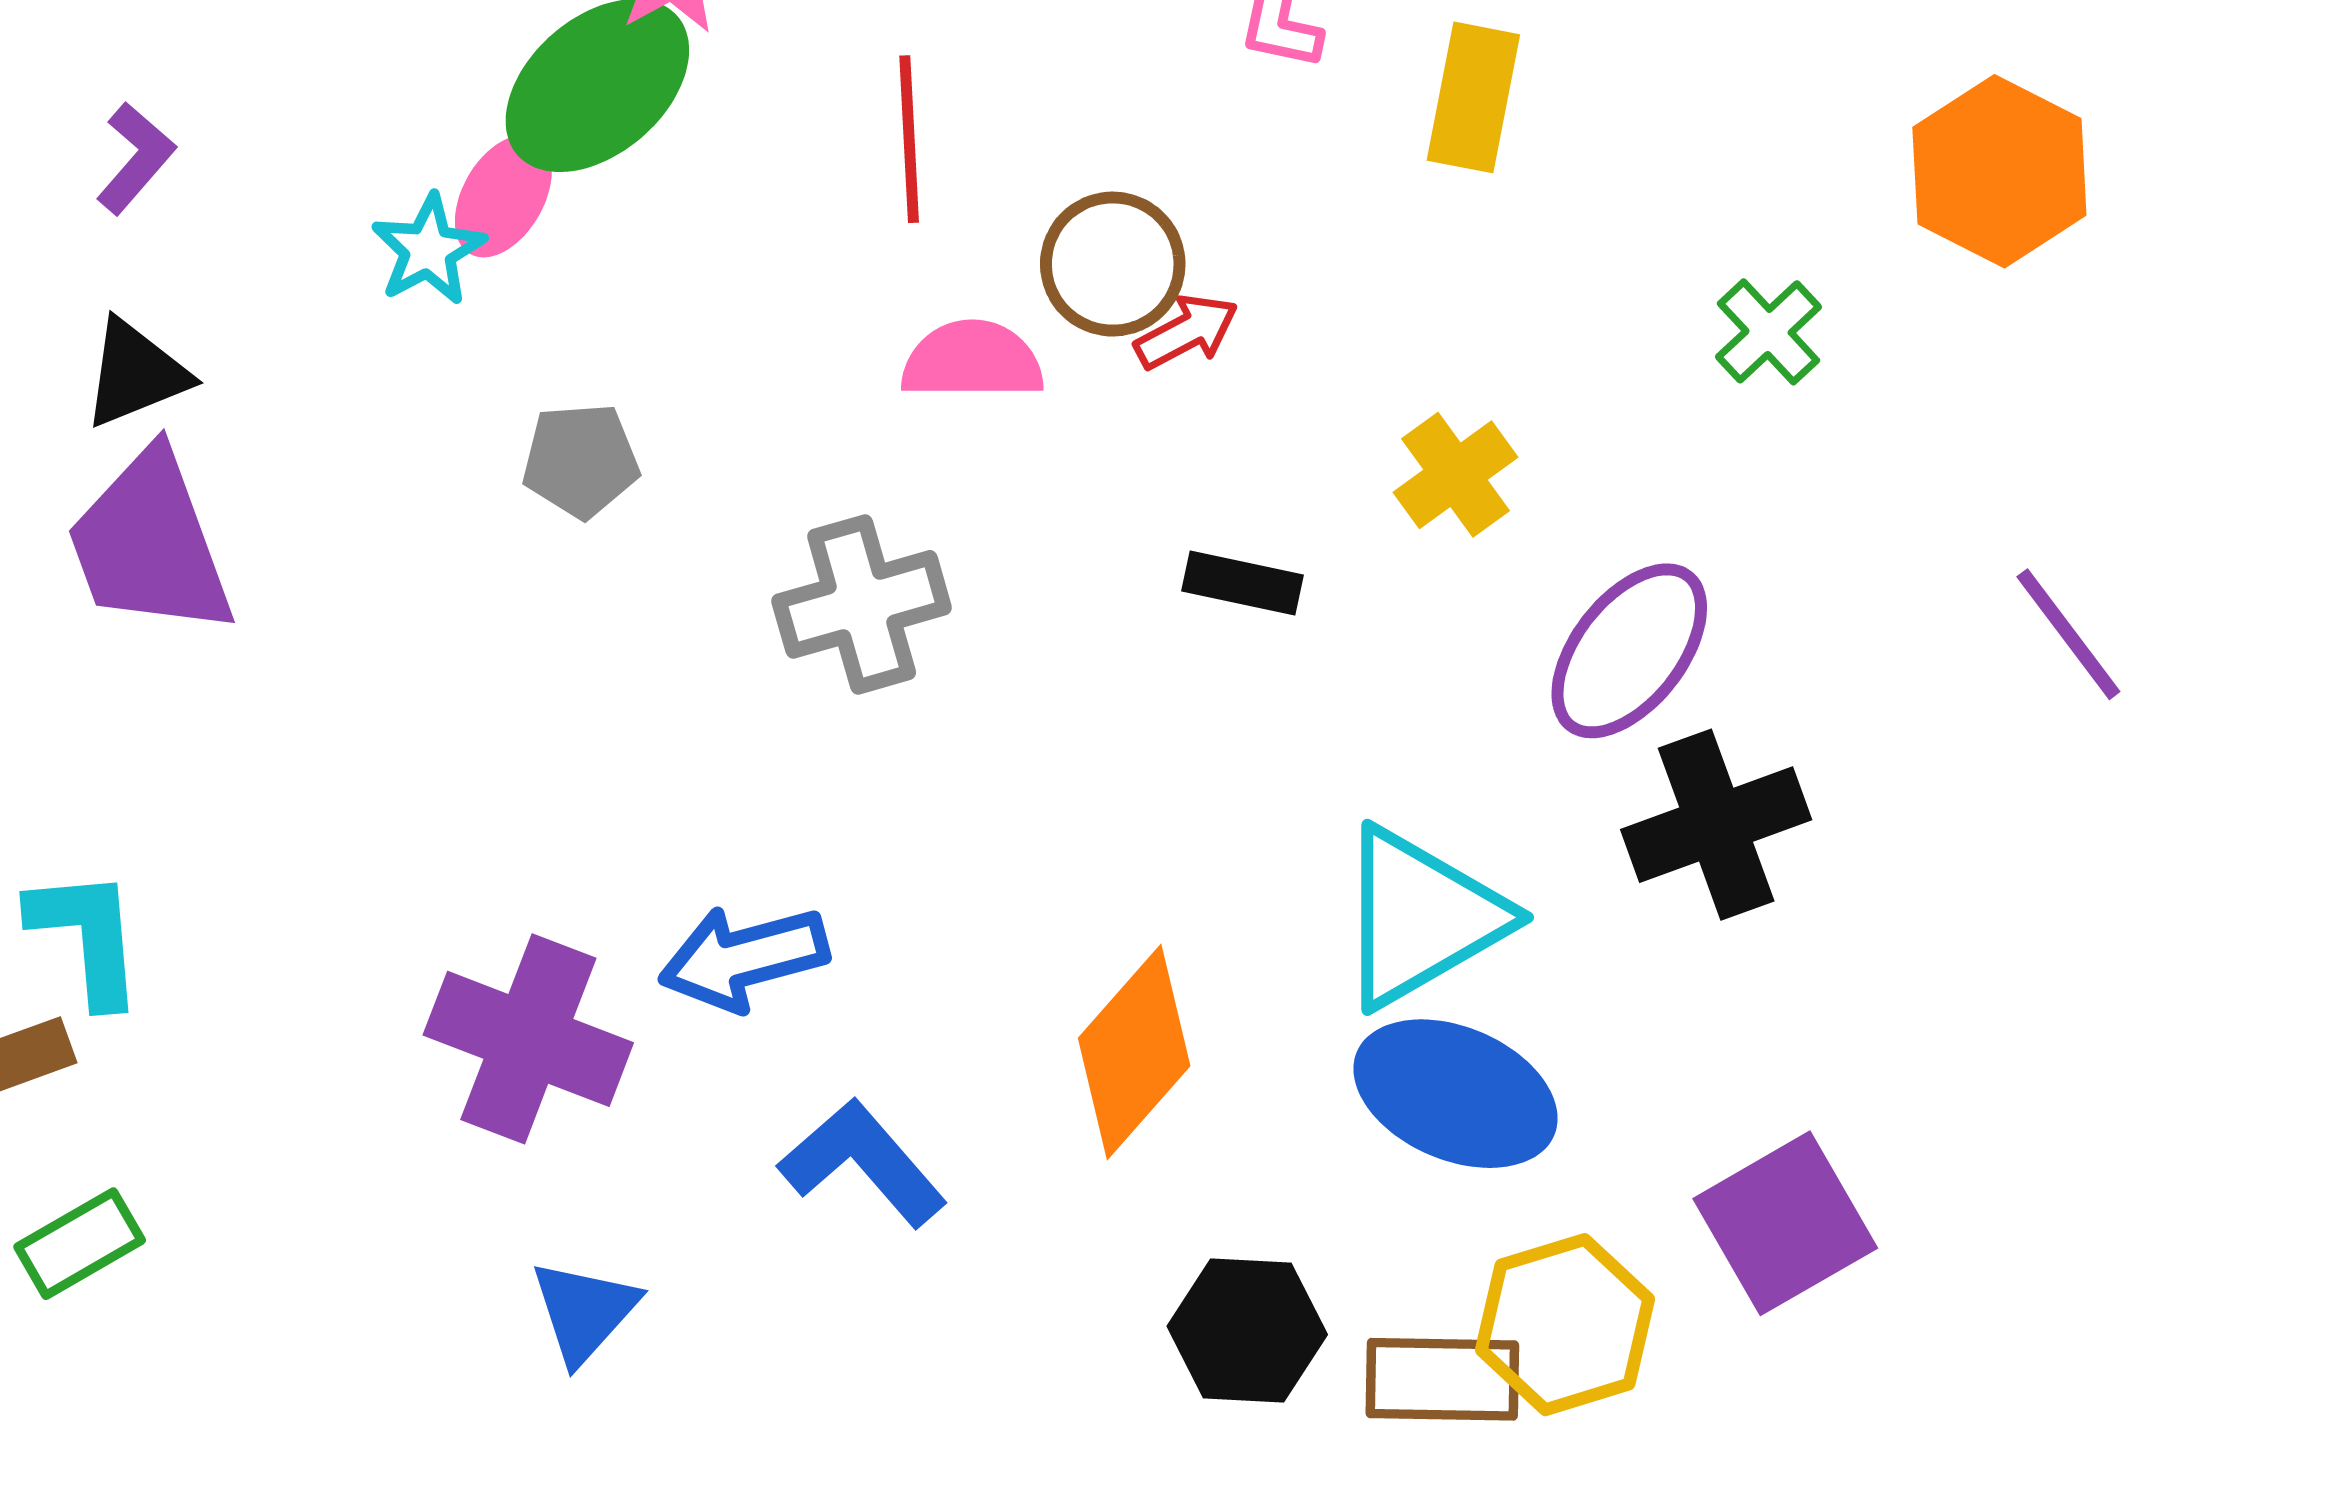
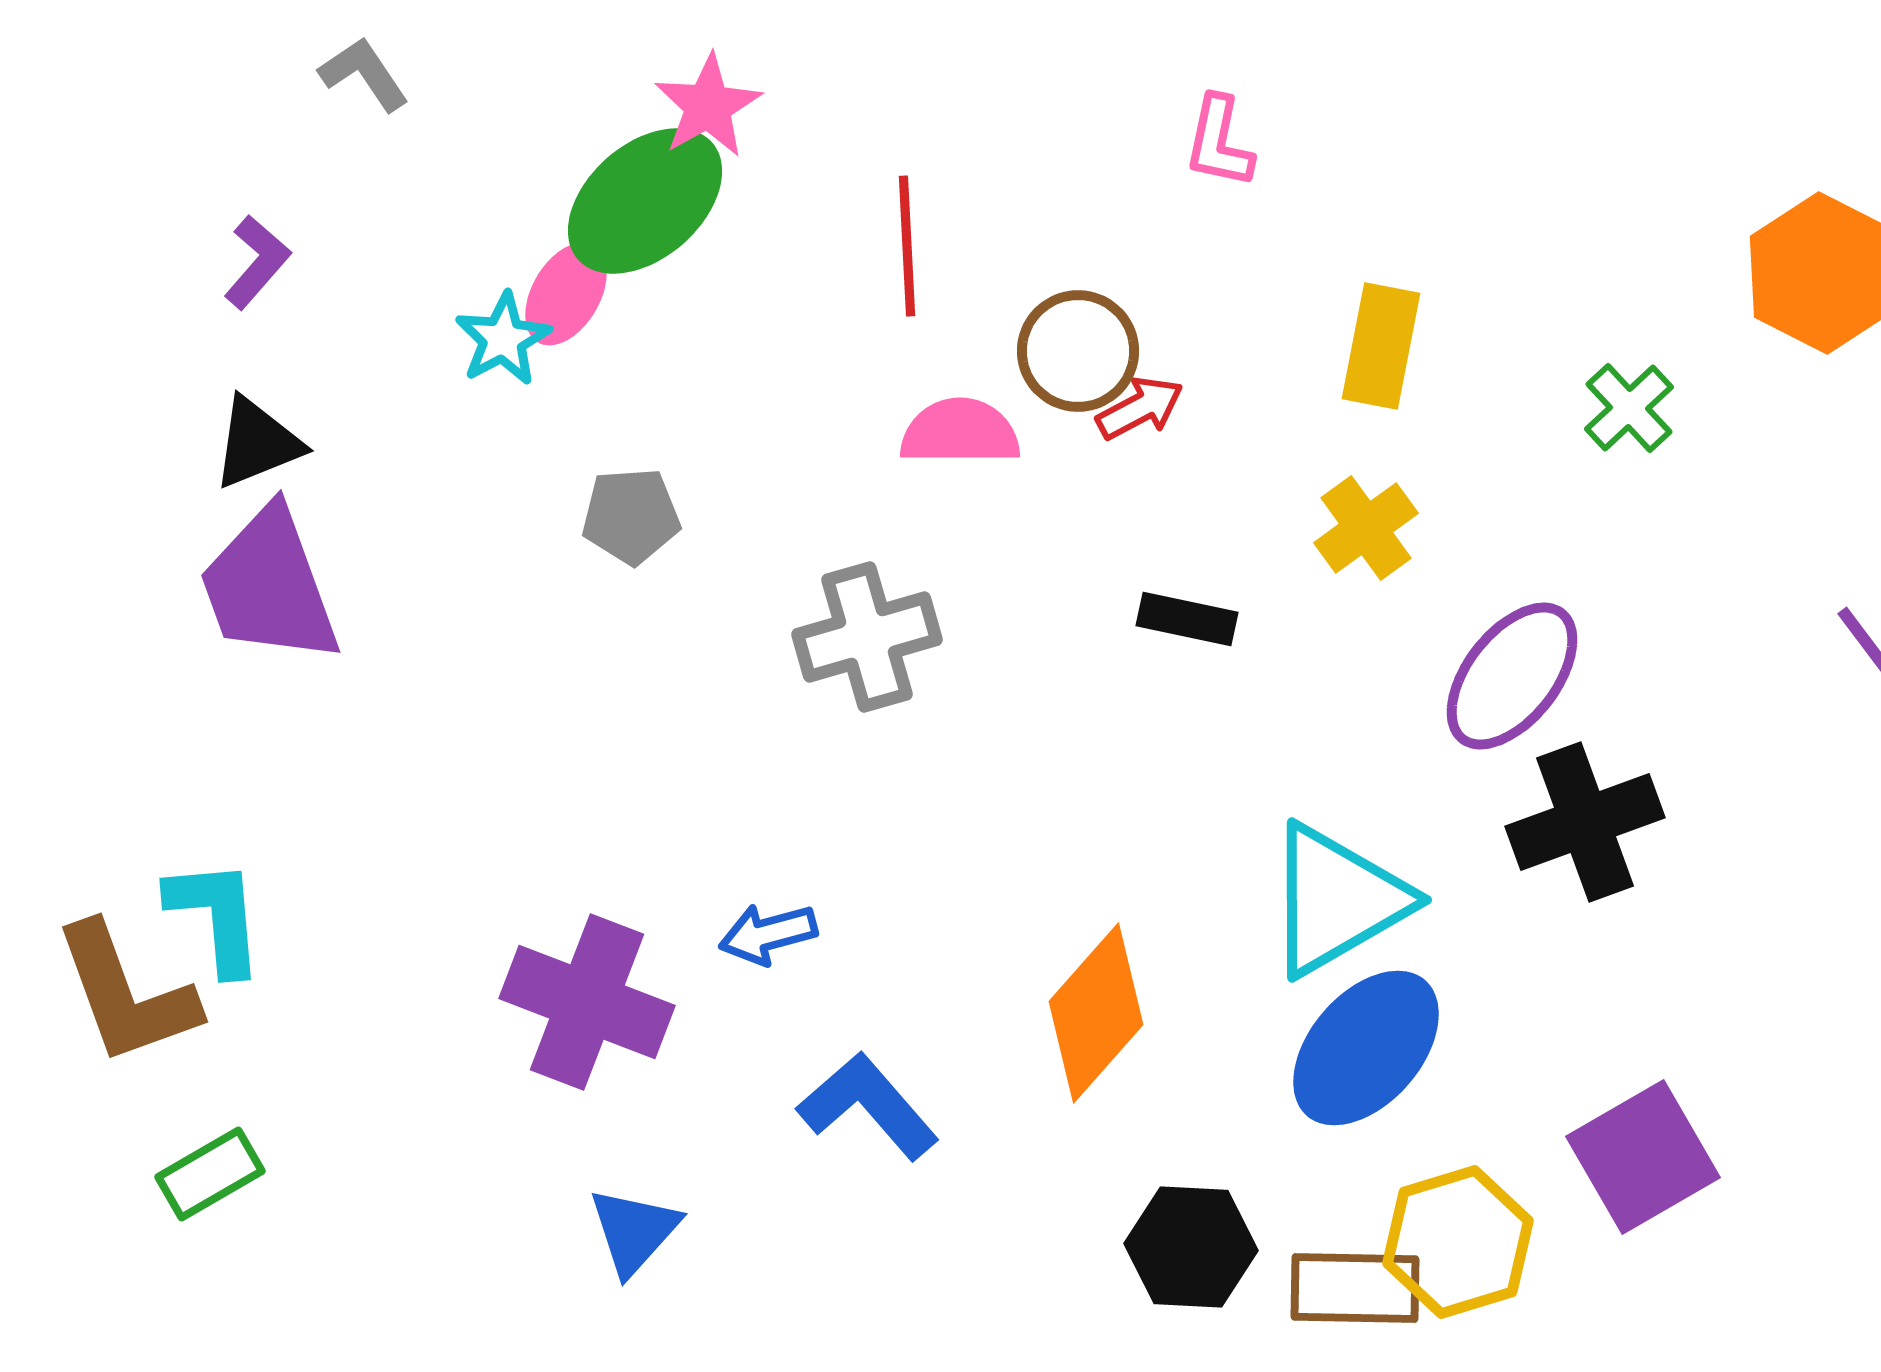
yellow rectangle: (1473, 97) -> (1381, 346), moved
blue arrow: (744, 958) -> (768, 934), size x0.7
blue ellipse: (1456, 1094) -> (1366, 1048), turned -72

